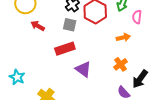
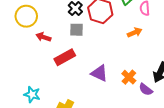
red rectangle: (65, 49) -> (65, 57), moved
orange cross: (120, 64) -> (129, 77), moved

